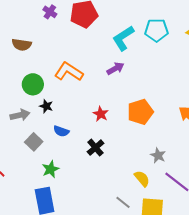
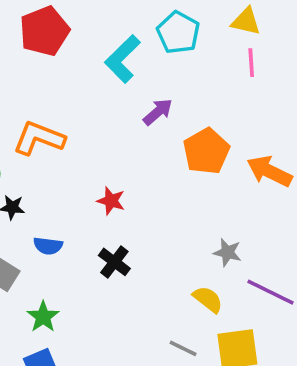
cyan pentagon: (156, 30) -> (178, 33), turned -30
purple arrow: (115, 68) -> (158, 112), moved
orange pentagon: (140, 112) -> (206, 151), moved

